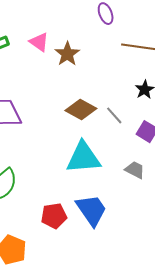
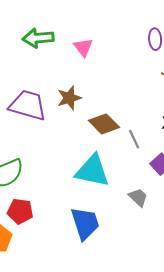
brown star: (67, 54) -> (69, 98), moved
red pentagon: (54, 216) -> (20, 211), moved

